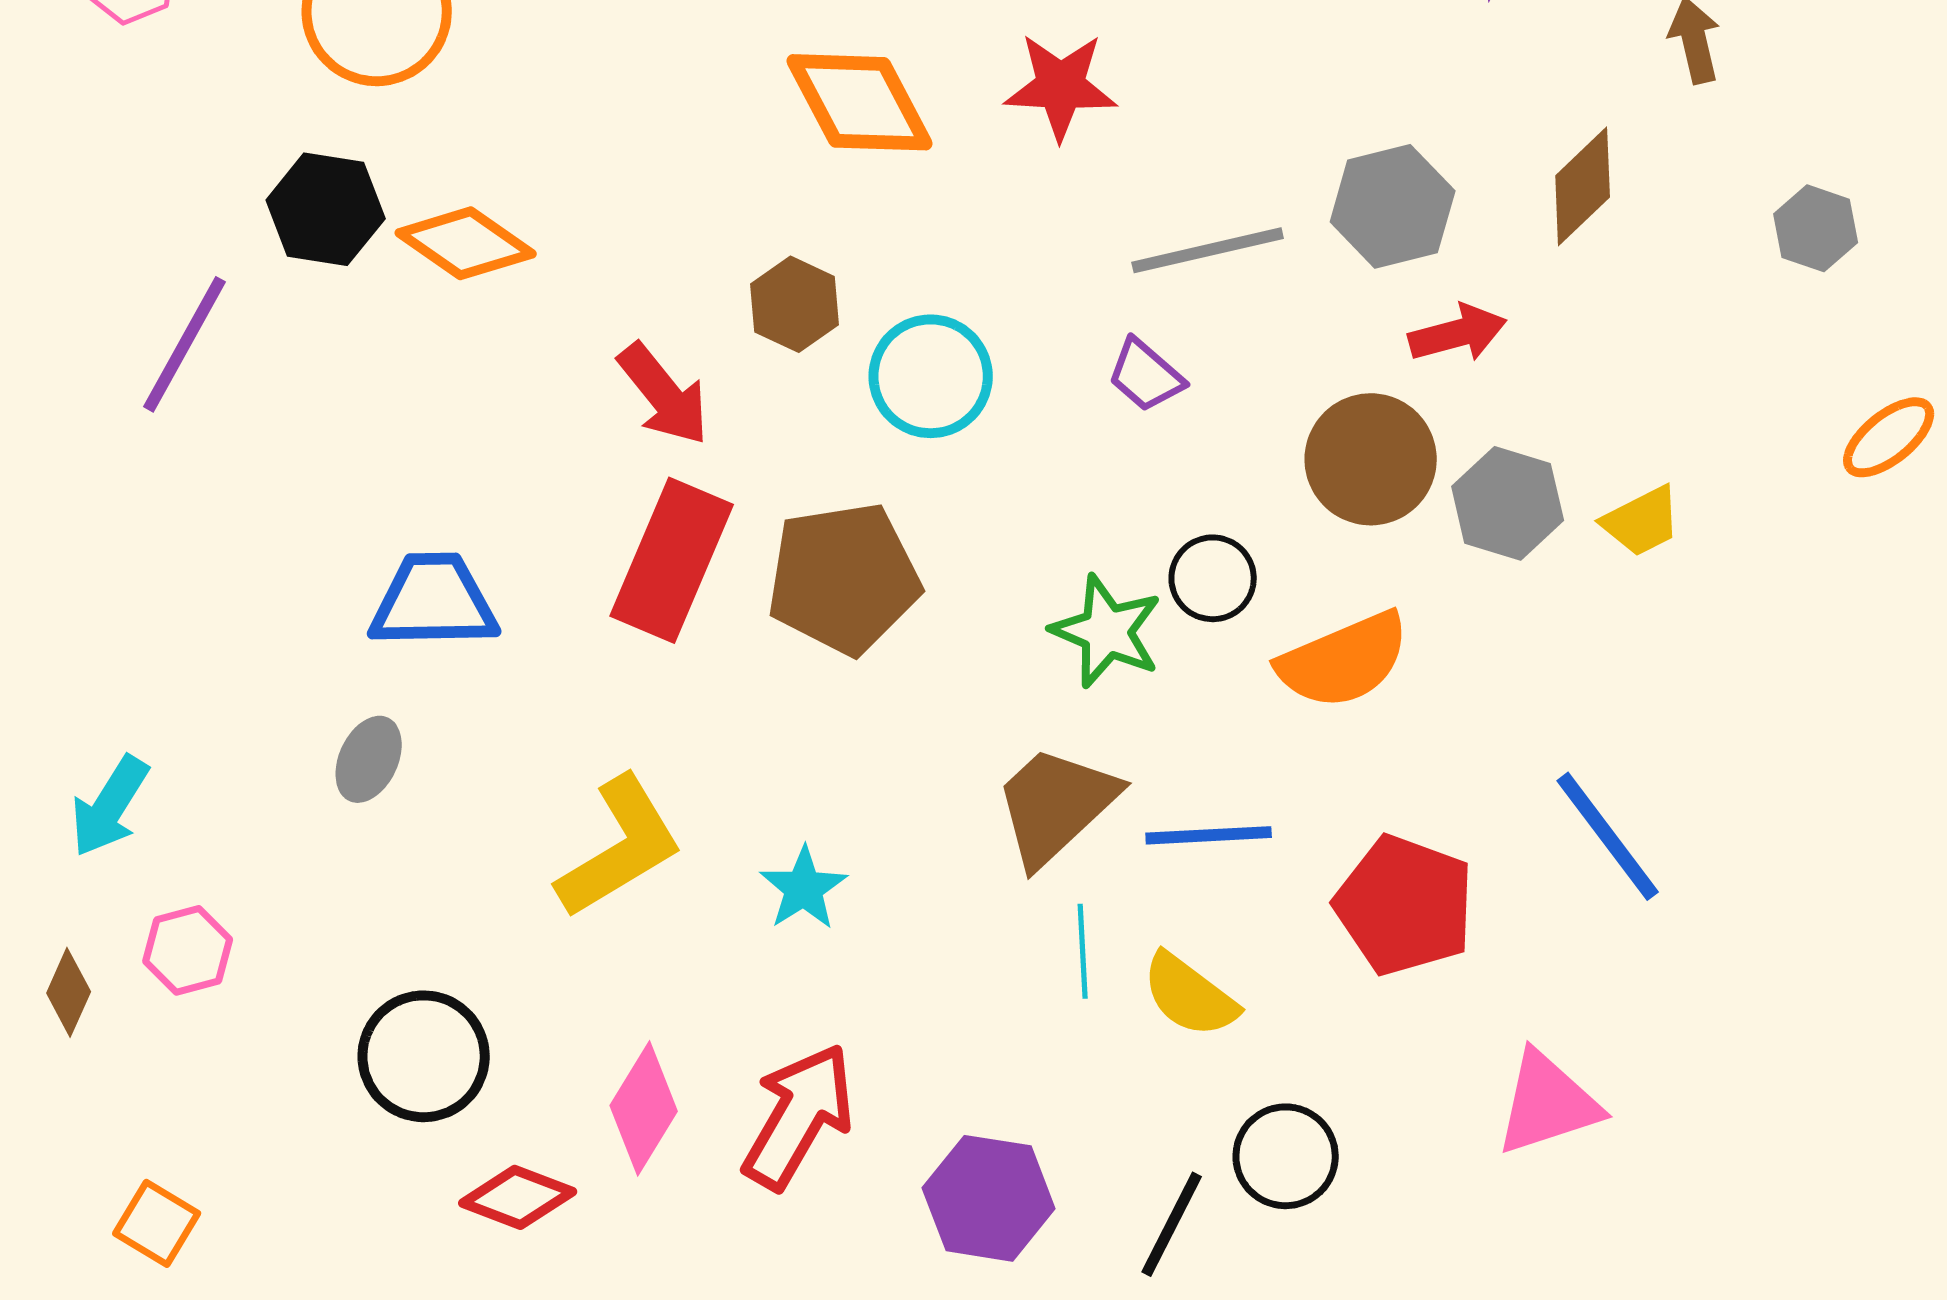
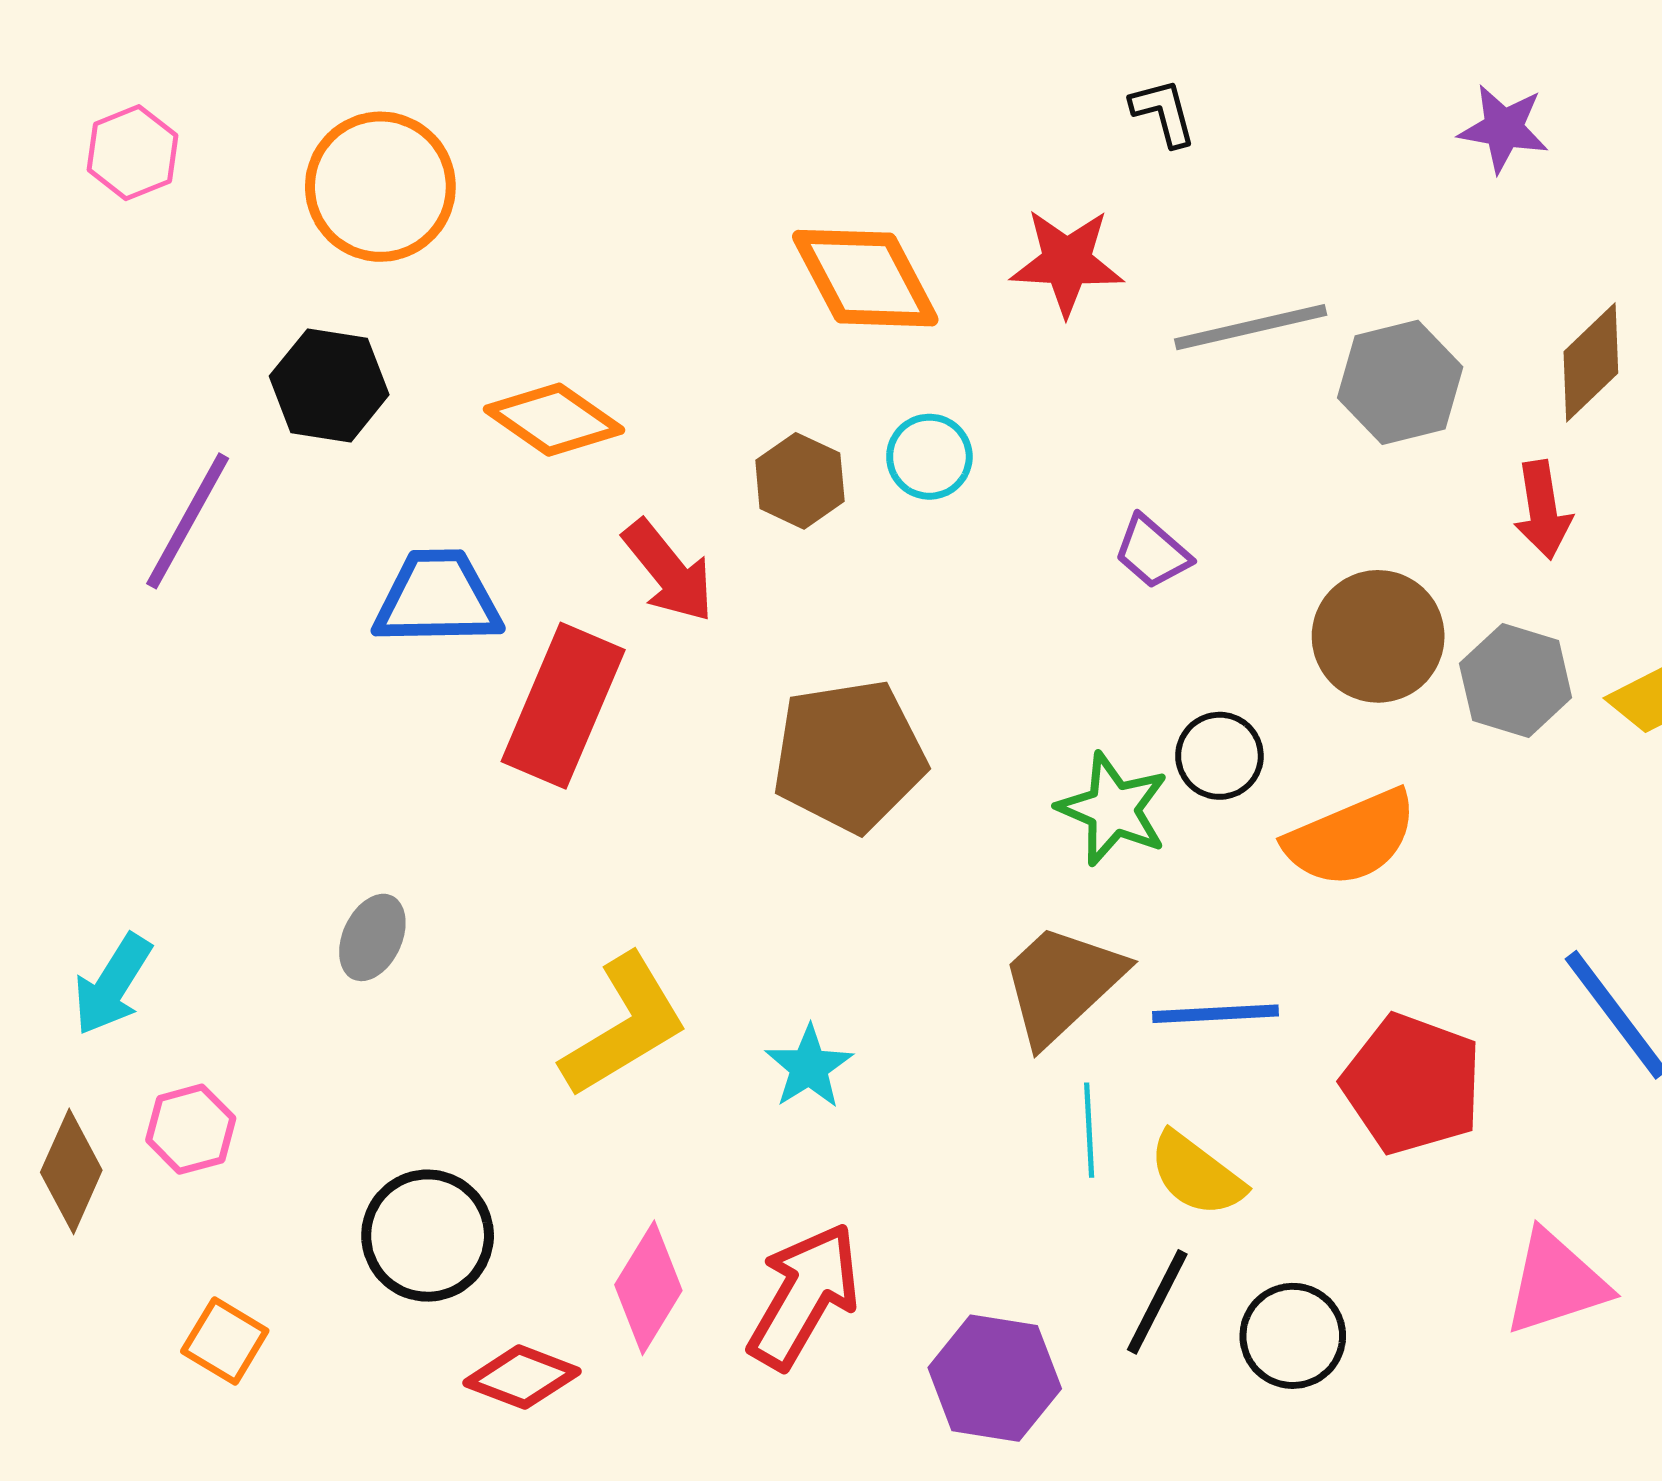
orange diamond: (466, 243) -> (554, 420), moved
gray line: (1208, 250) -> (1251, 327), moved
red arrow: (1458, 333) -> (1543, 510), moved, turned 96
cyan circle: (931, 376) -> (929, 457), moved, size x0.7
red rectangle: (672, 560) -> (563, 706), moved
blue trapezoid: (434, 601) -> (438, 598), moved
brown diamond: (69, 992) -> (71, 1171), size x1.4
orange square: (157, 1223) -> (225, 1341), moved
black line: (1172, 1224) -> (1157, 1302), moved

